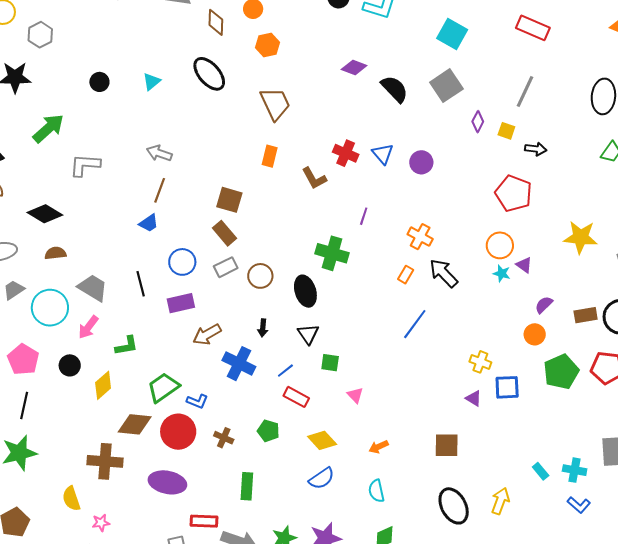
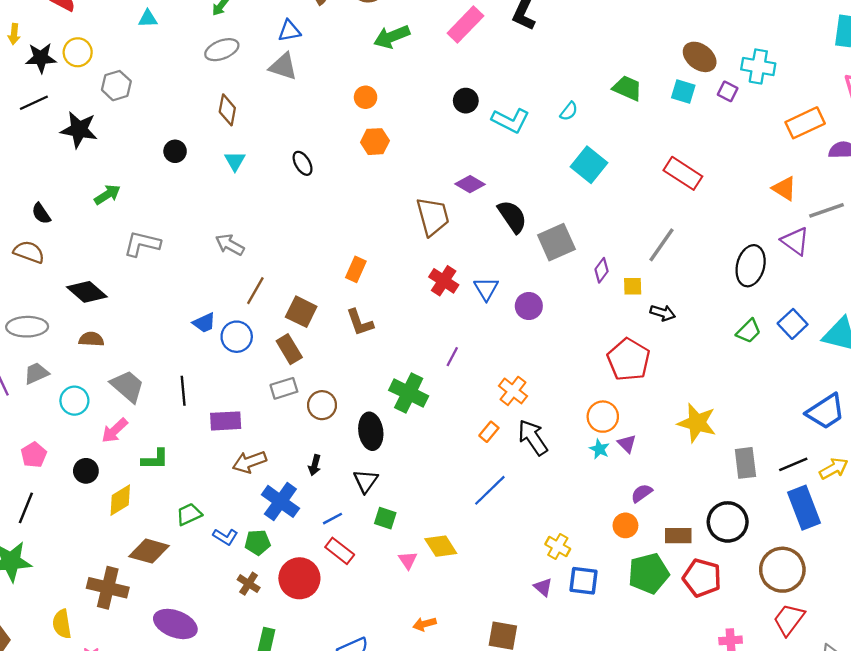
brown diamond: (216, 22) -> (227, 110), moved
black ellipse: (209, 74) -> (303, 163), size x0.6
cyan triangle: (152, 82) -> (235, 161), turned -30
gray square: (446, 86) -> (556, 242), moved
brown trapezoid: (275, 104) -> (433, 217), moved
green arrow: (48, 128) -> (107, 195), size x0.7
yellow square: (506, 131) -> (633, 286), turned -30
brown L-shape: (314, 178) -> (360, 322), moved
brown line: (160, 190) -> (255, 291), moved
blue circle: (182, 262) -> (237, 337), moved
cyan circle: (50, 308) -> (74, 401), size x0.7
brown rectangle: (586, 315) -> (678, 536), moved
pink pentagon: (23, 359) -> (34, 455), size x0.7
green trapezoid: (163, 387) -> (189, 514), size x0.7
green pentagon: (268, 431) -> (258, 542), moved, turned -30
red circle: (178, 432) -> (299, 578), moved
yellow diamond: (322, 440) -> (441, 546), moved

